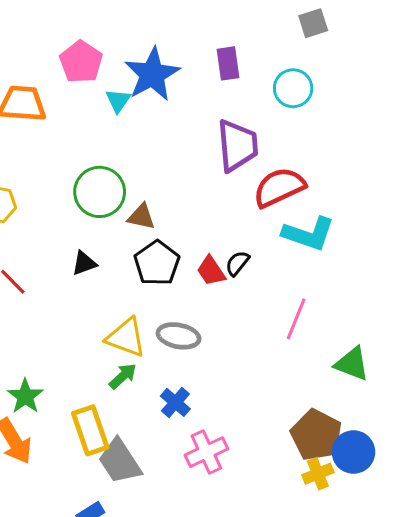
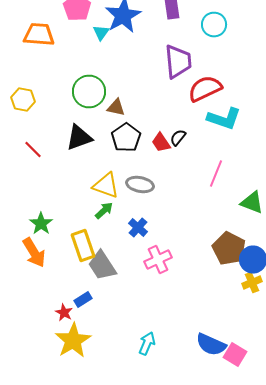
black triangle: (84, 263) -> (79, 138), size x1.6
yellow cross: (318, 474) -> (252, 282), moved

